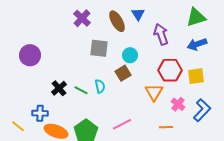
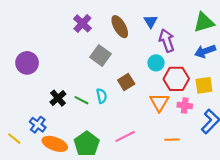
blue triangle: (138, 14) -> (151, 21), moved
gray square: (99, 48) -> (101, 55), turned 30
cyan circle: (130, 55) -> (156, 63), moved
pink cross: (178, 104) -> (185, 106), moved, turned -32
blue cross: (40, 113) -> (38, 125), turned 35

